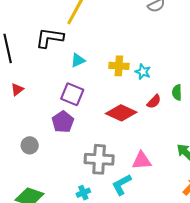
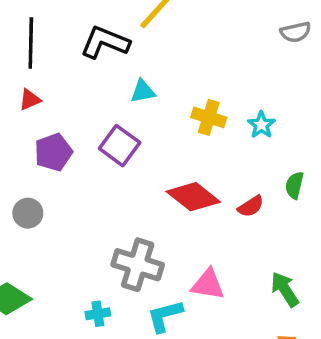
cyan star: (143, 72) -> (261, 125), moved
red triangle: (17, 90) -> (30, 100), moved
red semicircle: (154, 102) -> (251, 206), moved
purple pentagon: (63, 122) -> (53, 152), moved

